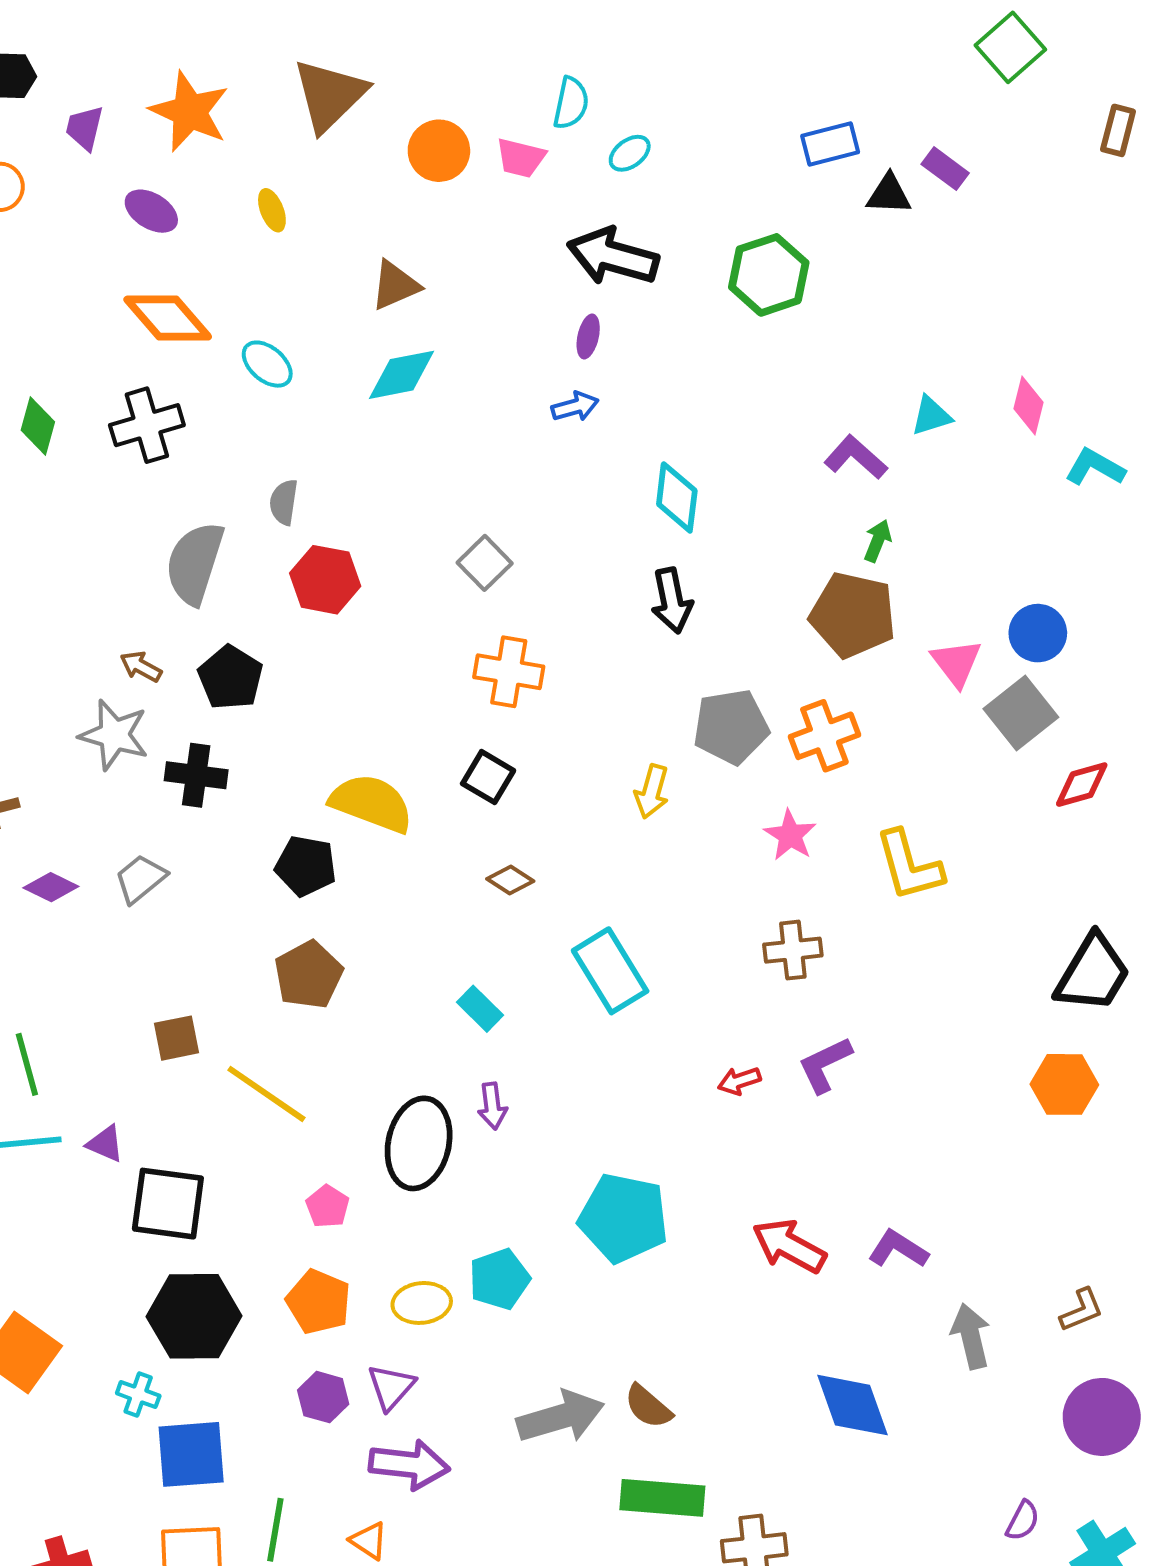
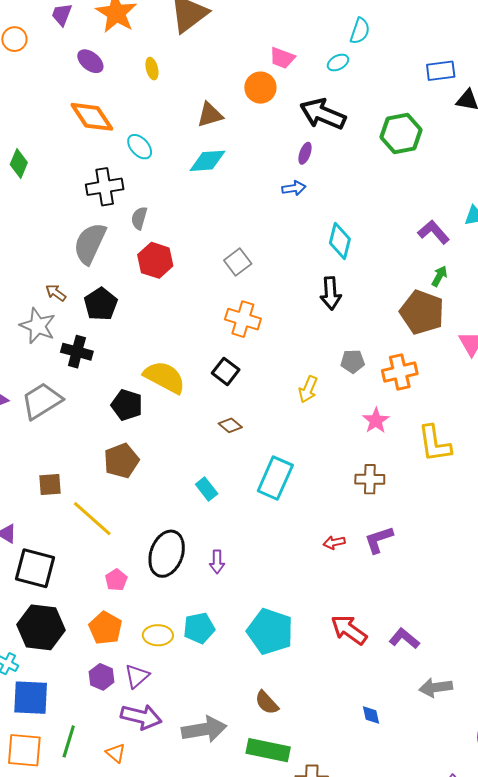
cyan semicircle: (571, 103) -> (360, 31), moved
orange circle: (439, 151) -> (260, 88), moved
black cross: (147, 425) -> (105, 187), moved
gray pentagon: (731, 727) -> (353, 361), size x0.6
gray trapezoid: (140, 879) -> (42, 401), size x1.5
cyan rectangle: (610, 971) -> (275, 478), turned 48
purple arrow: (492, 1106) -> (217, 562), moved
cyan pentagon: (623, 1218) -> (270, 632), moved
gray arrow: (971, 1336) -> (436, 687), turned -92
blue diamond: (853, 1405) -> (371, 715), size x0.5
gray arrow: (561, 1417) -> (204, 729), moved

